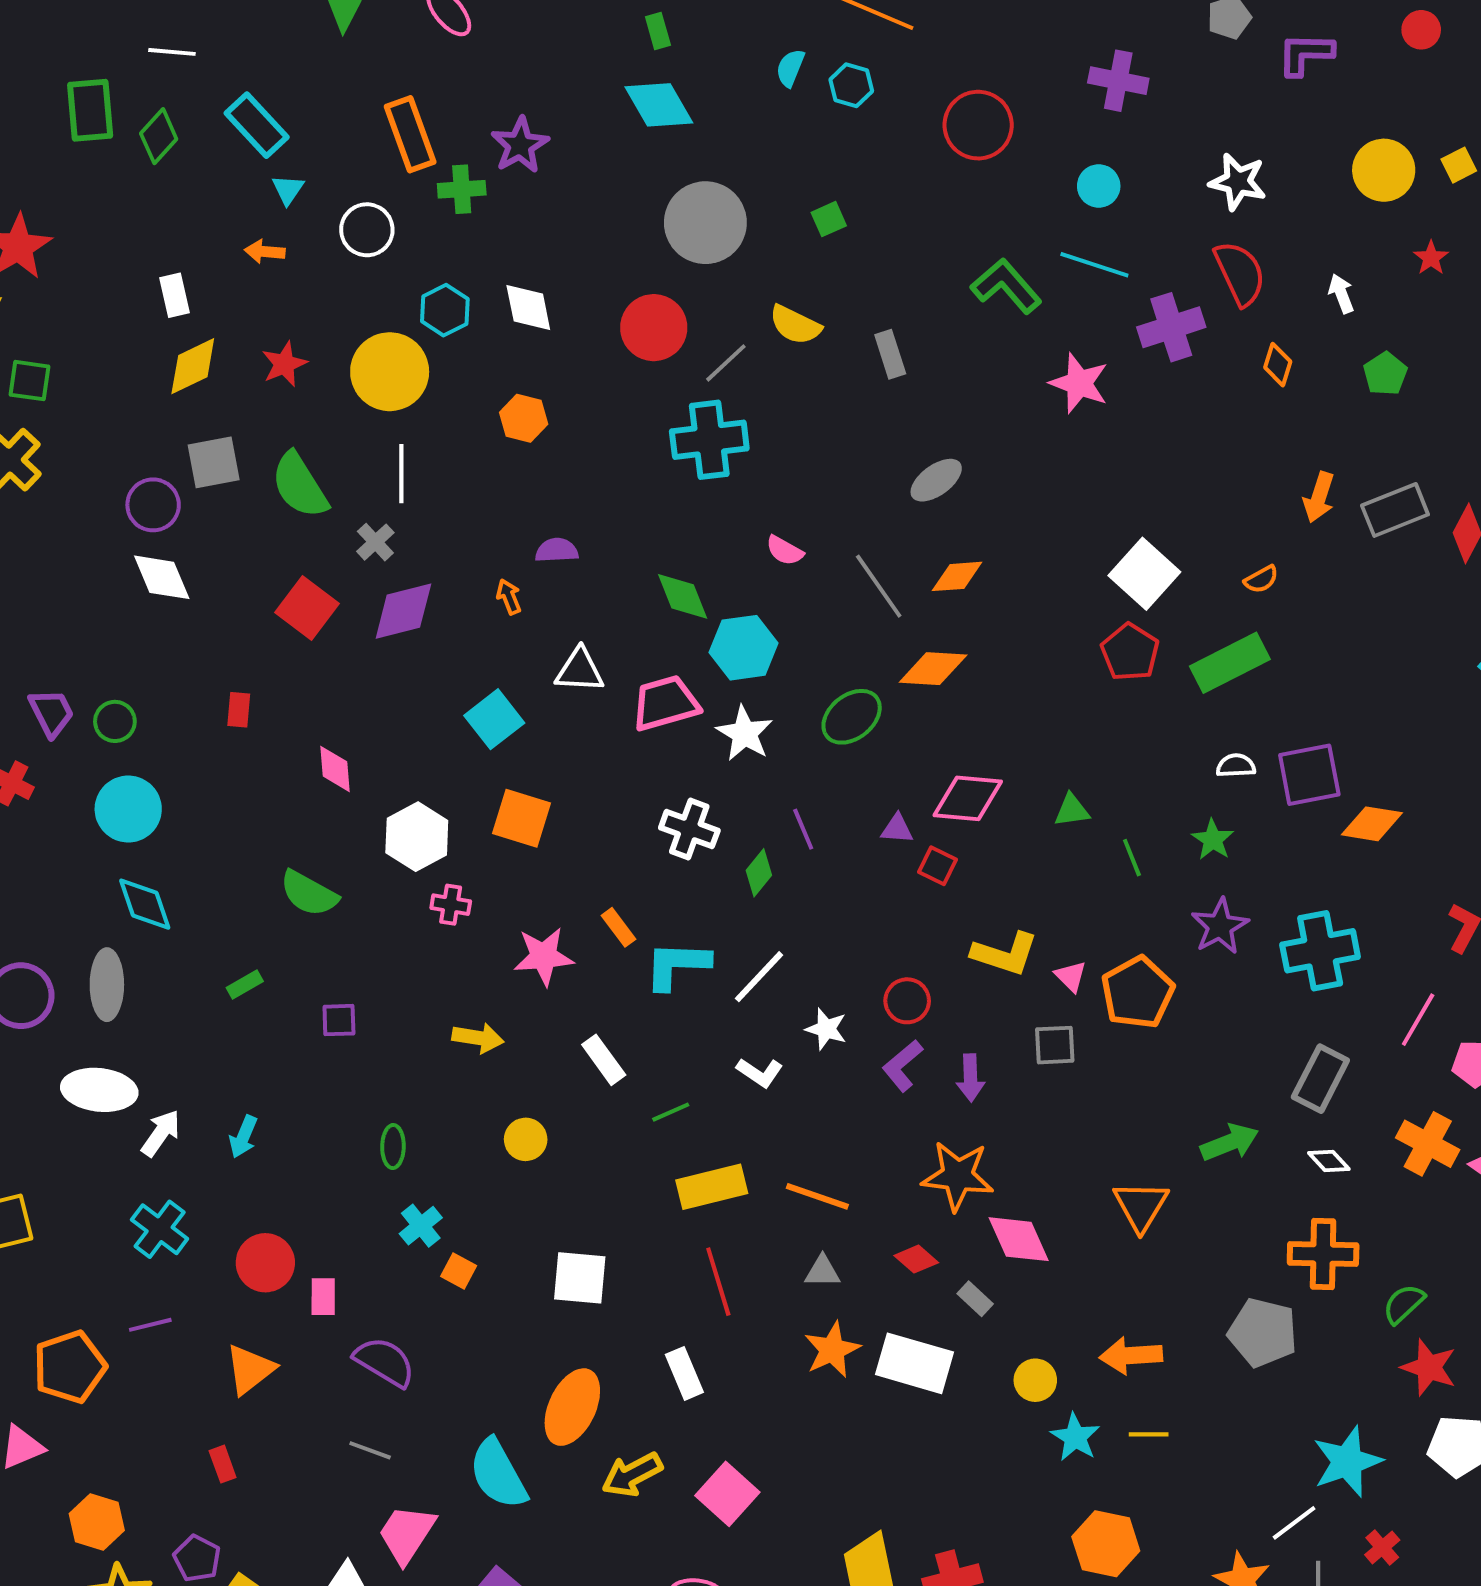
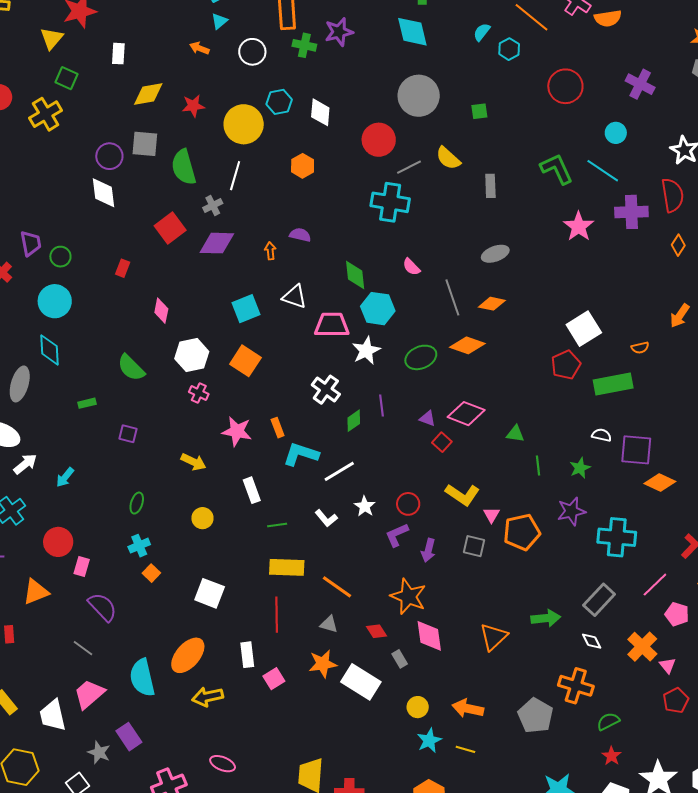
white rectangle: (174, 295) -> (118, 54), moved
red star: (1429, 1367) -> (612, 756), size x0.7
pink square: (727, 1494) -> (274, 679), moved, size x0.7

